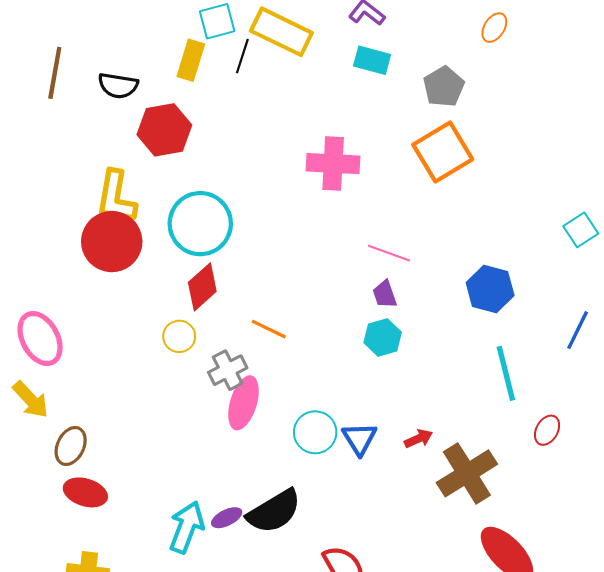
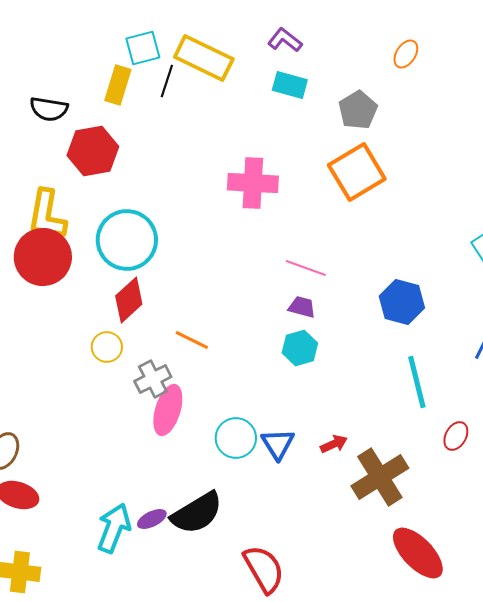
purple trapezoid: (385, 294) -> (302, 307), turned 124

